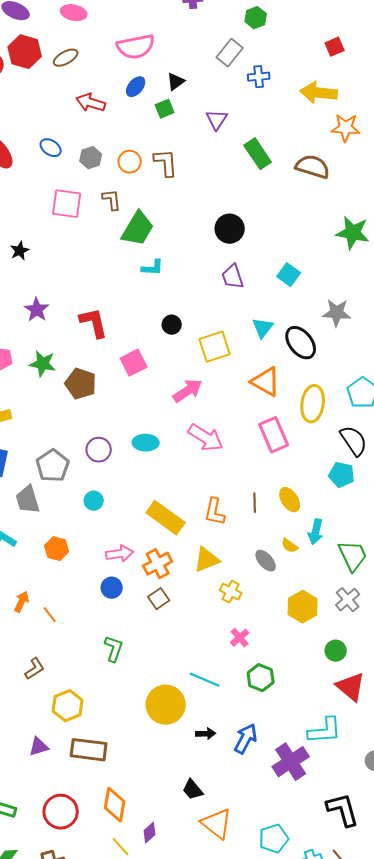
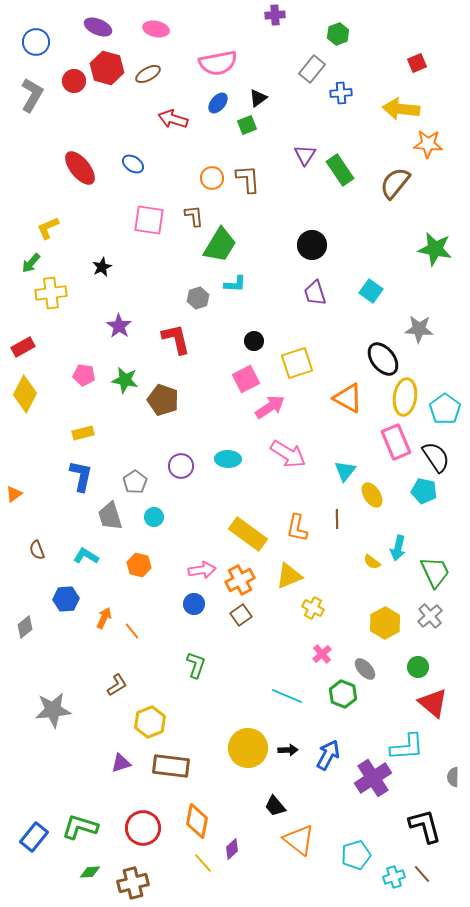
purple triangle: (217, 120) -> (305, 155), moved
gray hexagon: (91, 158) -> (198, 298), moved
brown semicircle: (313, 167) -> (395, 183), turned -68
cyan triangle: (263, 328) -> (345, 471), moved
pink square: (134, 363) -> (246, 379), moved
yellow ellipse: (313, 404) -> (405, 397), moved
pink rectangle: (274, 435) -> (396, 442), moved
gray pentagon: (53, 466) -> (135, 482), size x0.7
yellow ellipse: (290, 500) -> (372, 495), moved
cyan circle: (94, 501) -> (154, 517), moved
gray ellipse: (266, 561) -> (365, 669), moved
yellow circle: (166, 705) -> (248, 748), moved

